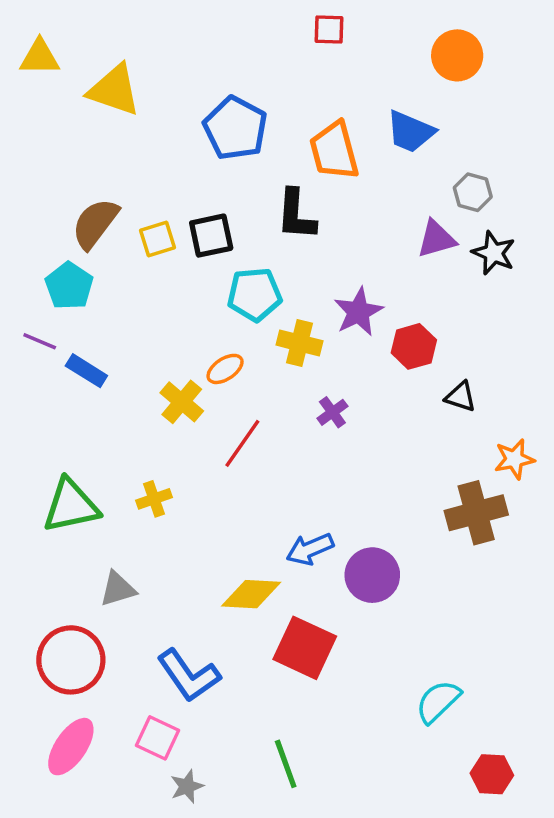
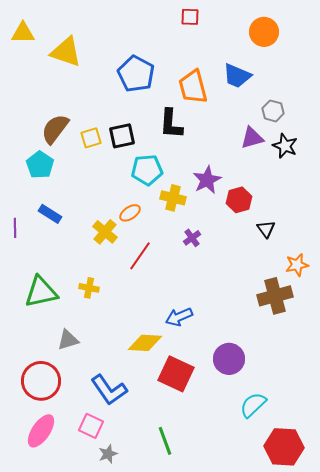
purple line: (40, 341) -> (15, 228), moved, turned 66
black triangle: (461, 397) -> (266, 229), turned 36
yellow cross: (154, 499) -> (89, 288), turned 30
purple circle: (372, 575) -> (229, 359), moved
red hexagon: (492, 774) -> (284, 447), size x1.6

